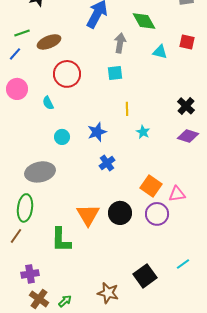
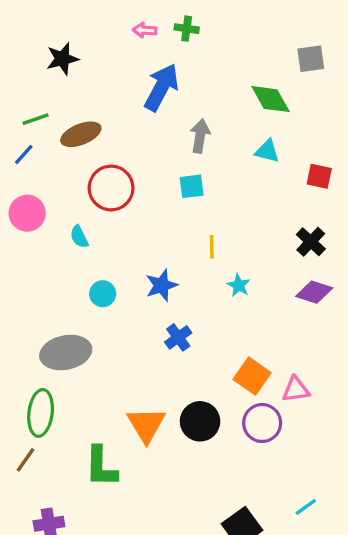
green diamond: (144, 21) -> (271, 99), moved
red square: (187, 42) -> (319, 176), moved

